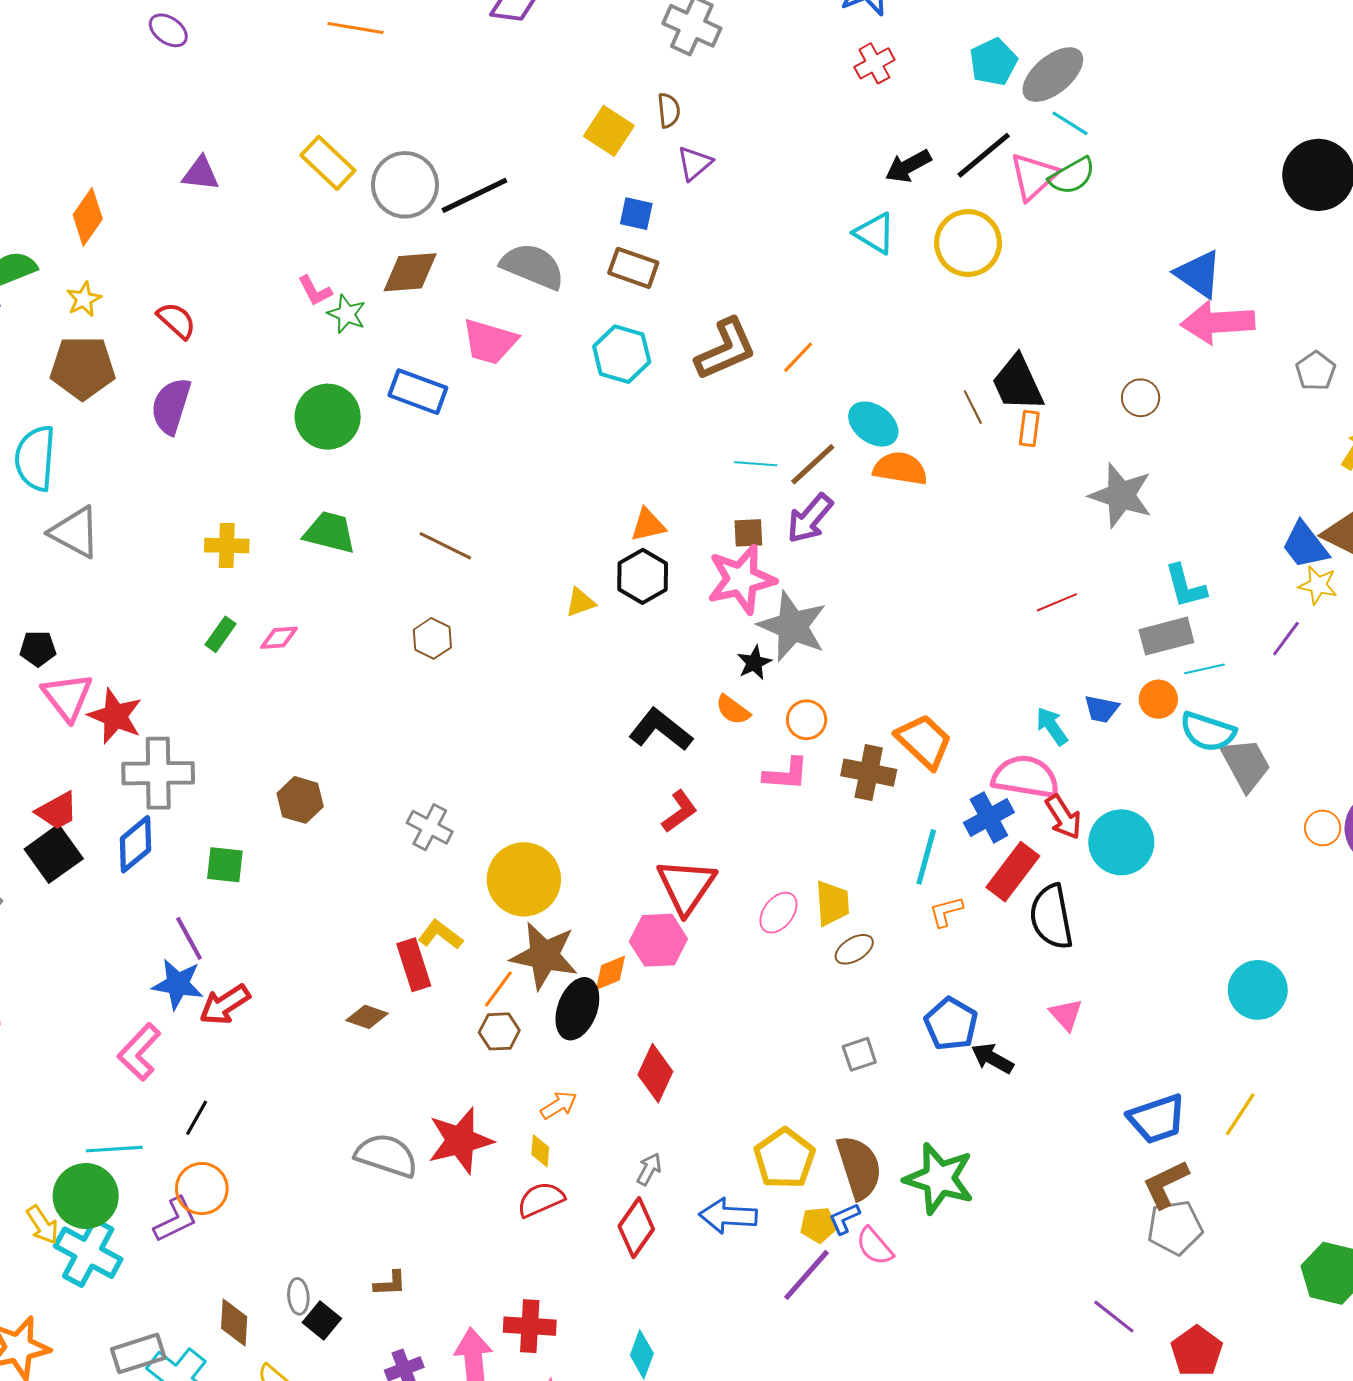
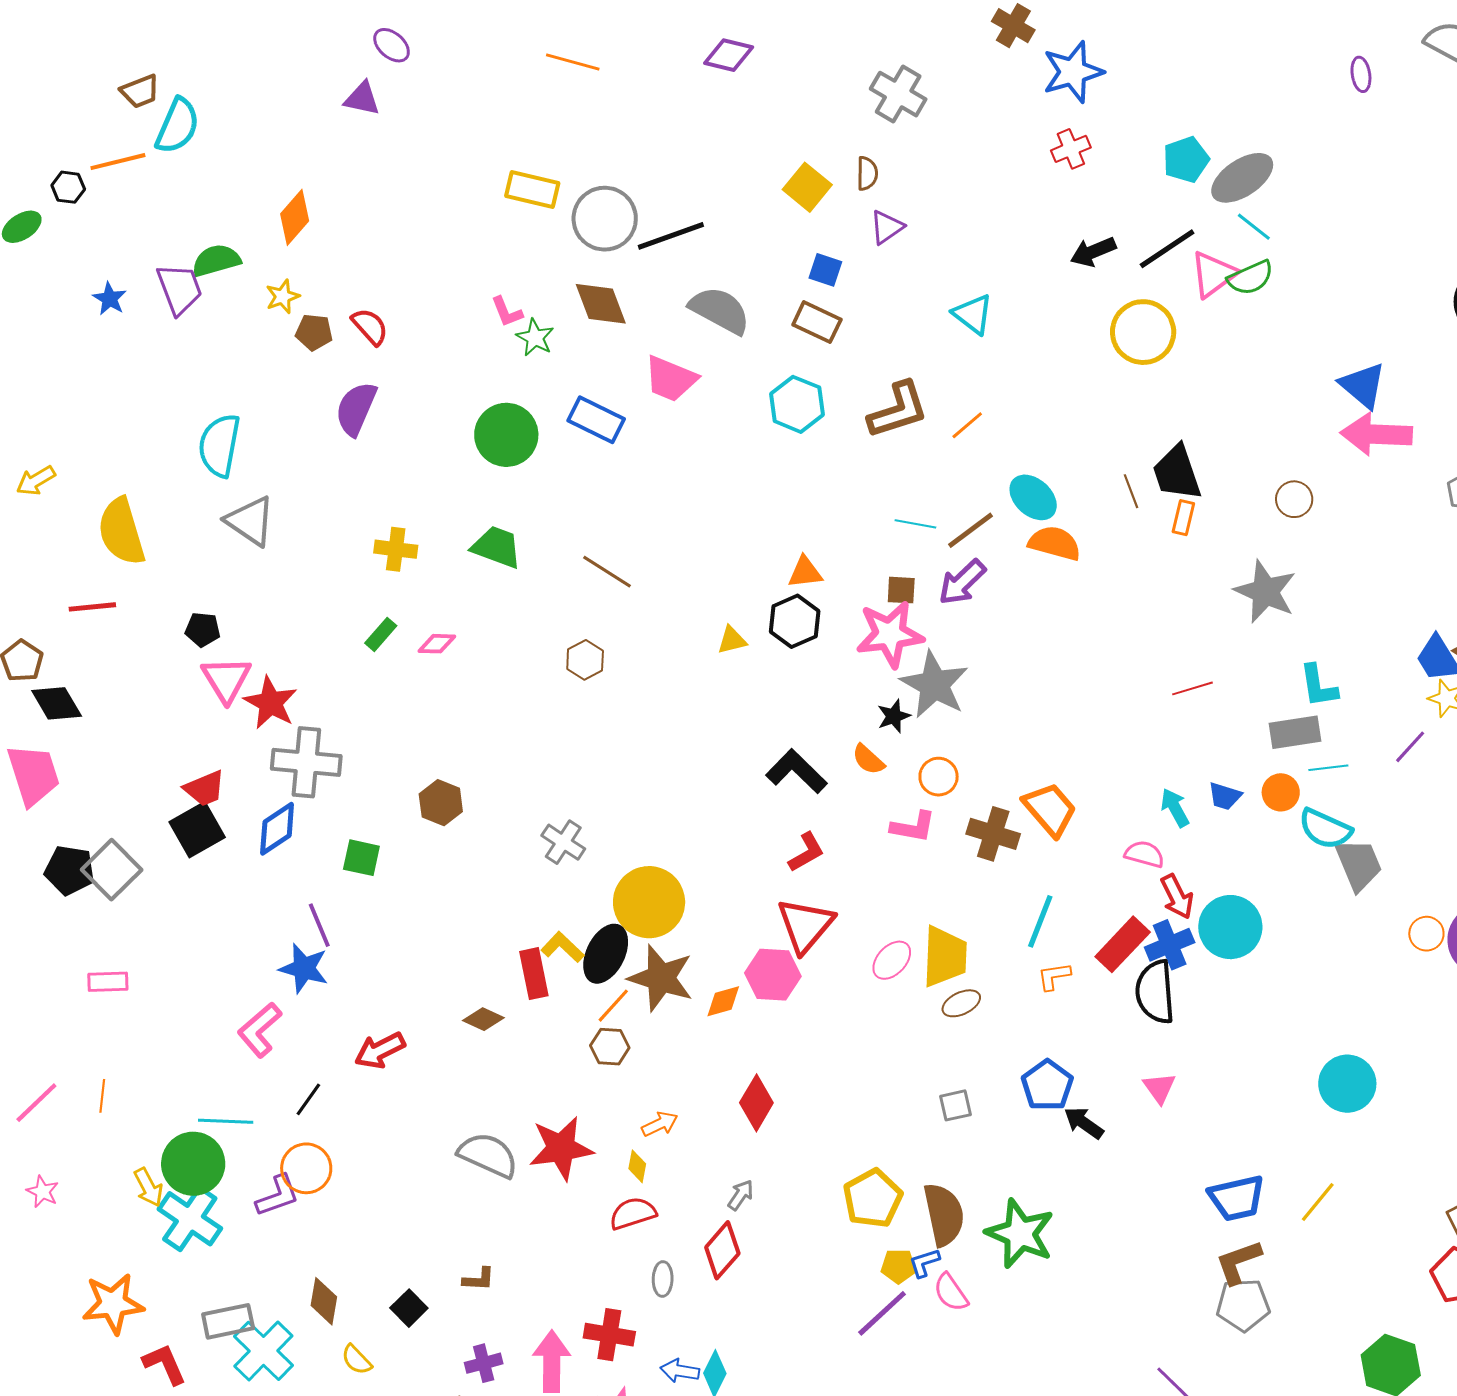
yellow rectangle: (328, 163) -> (532, 190), turned -36
purple triangle: (201, 174) -> (362, 99), moved
cyan triangle: (875, 233) -> (973, 314), moved
brown diamond: (410, 272) -> (601, 304), turned 68
brown pentagon: (83, 368) -> (314, 332), moved, size x0.6
pink semicircle: (1026, 777) -> (1144, 854), size x0.6
blue cross: (989, 817) -> (1170, 945), moved
yellow trapezoid: (832, 903) -> (945, 957), size x1.4
red arrow: (225, 1005) -> (380, 1050), moved
black ellipse: (577, 1009) -> (606, 954), moved
blue arrow: (728, 1216) -> (680, 1371), moved, size x0.7
gray ellipse: (298, 1296) -> (663, 1279), moved

